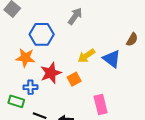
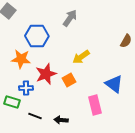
blue triangle: (112, 59) -> (114, 84), moved

